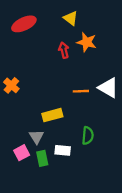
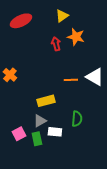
yellow triangle: (71, 18) -> (62, 16), turned 48
gray triangle: (36, 137) -> (40, 121), moved, turned 32

